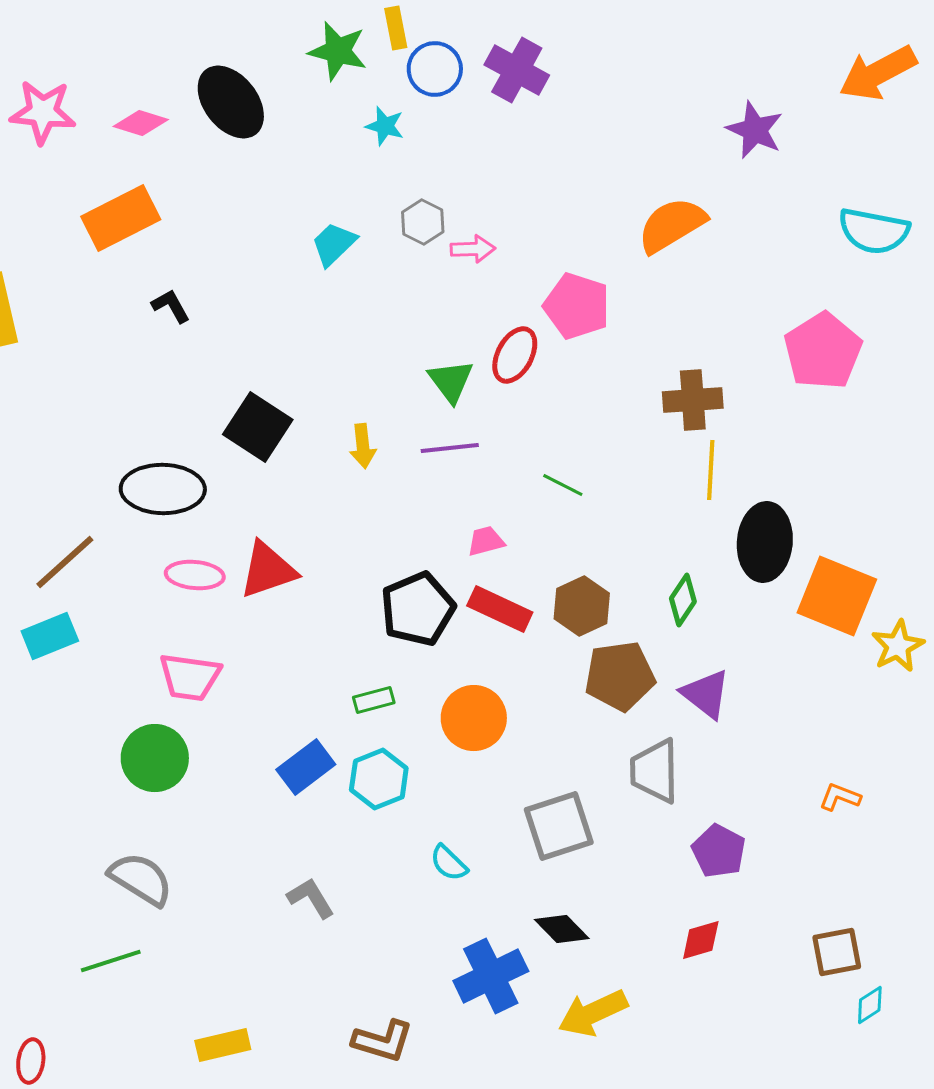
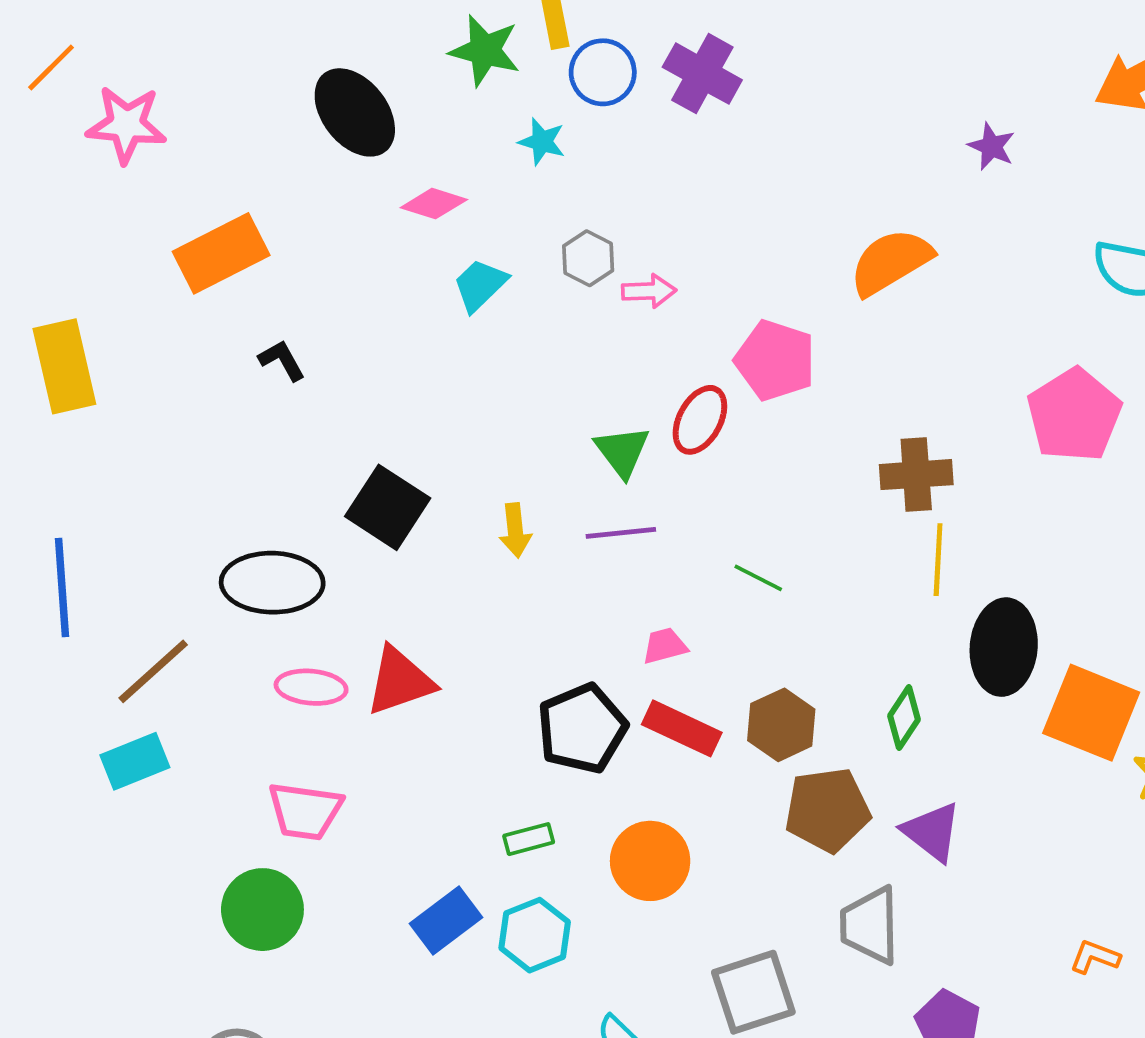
pink diamond: (141, 123) -> (434, 204), moved
purple star: (755, 130) -> (992, 146), size x0.7

